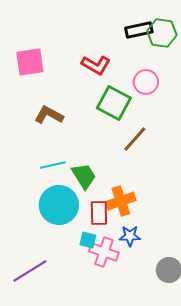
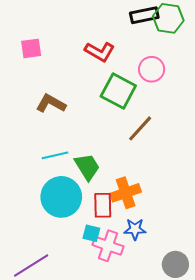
pink square: (30, 62) -> (31, 48), size x0.7

